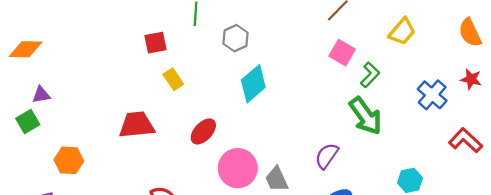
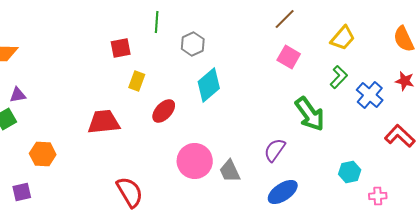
green L-shape: (370, 75) -> (339, 77), moved
yellow rectangle: (173, 79) -> (137, 81), turned 54
red ellipse: (203, 131) -> (164, 111), moved

